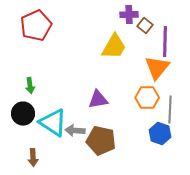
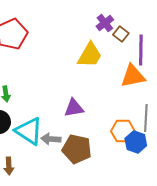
purple cross: (129, 15) -> (105, 23), turned -36
orange triangle: (157, 68) -> (133, 76), turned 40
orange hexagon: (147, 98) -> (123, 131), moved

